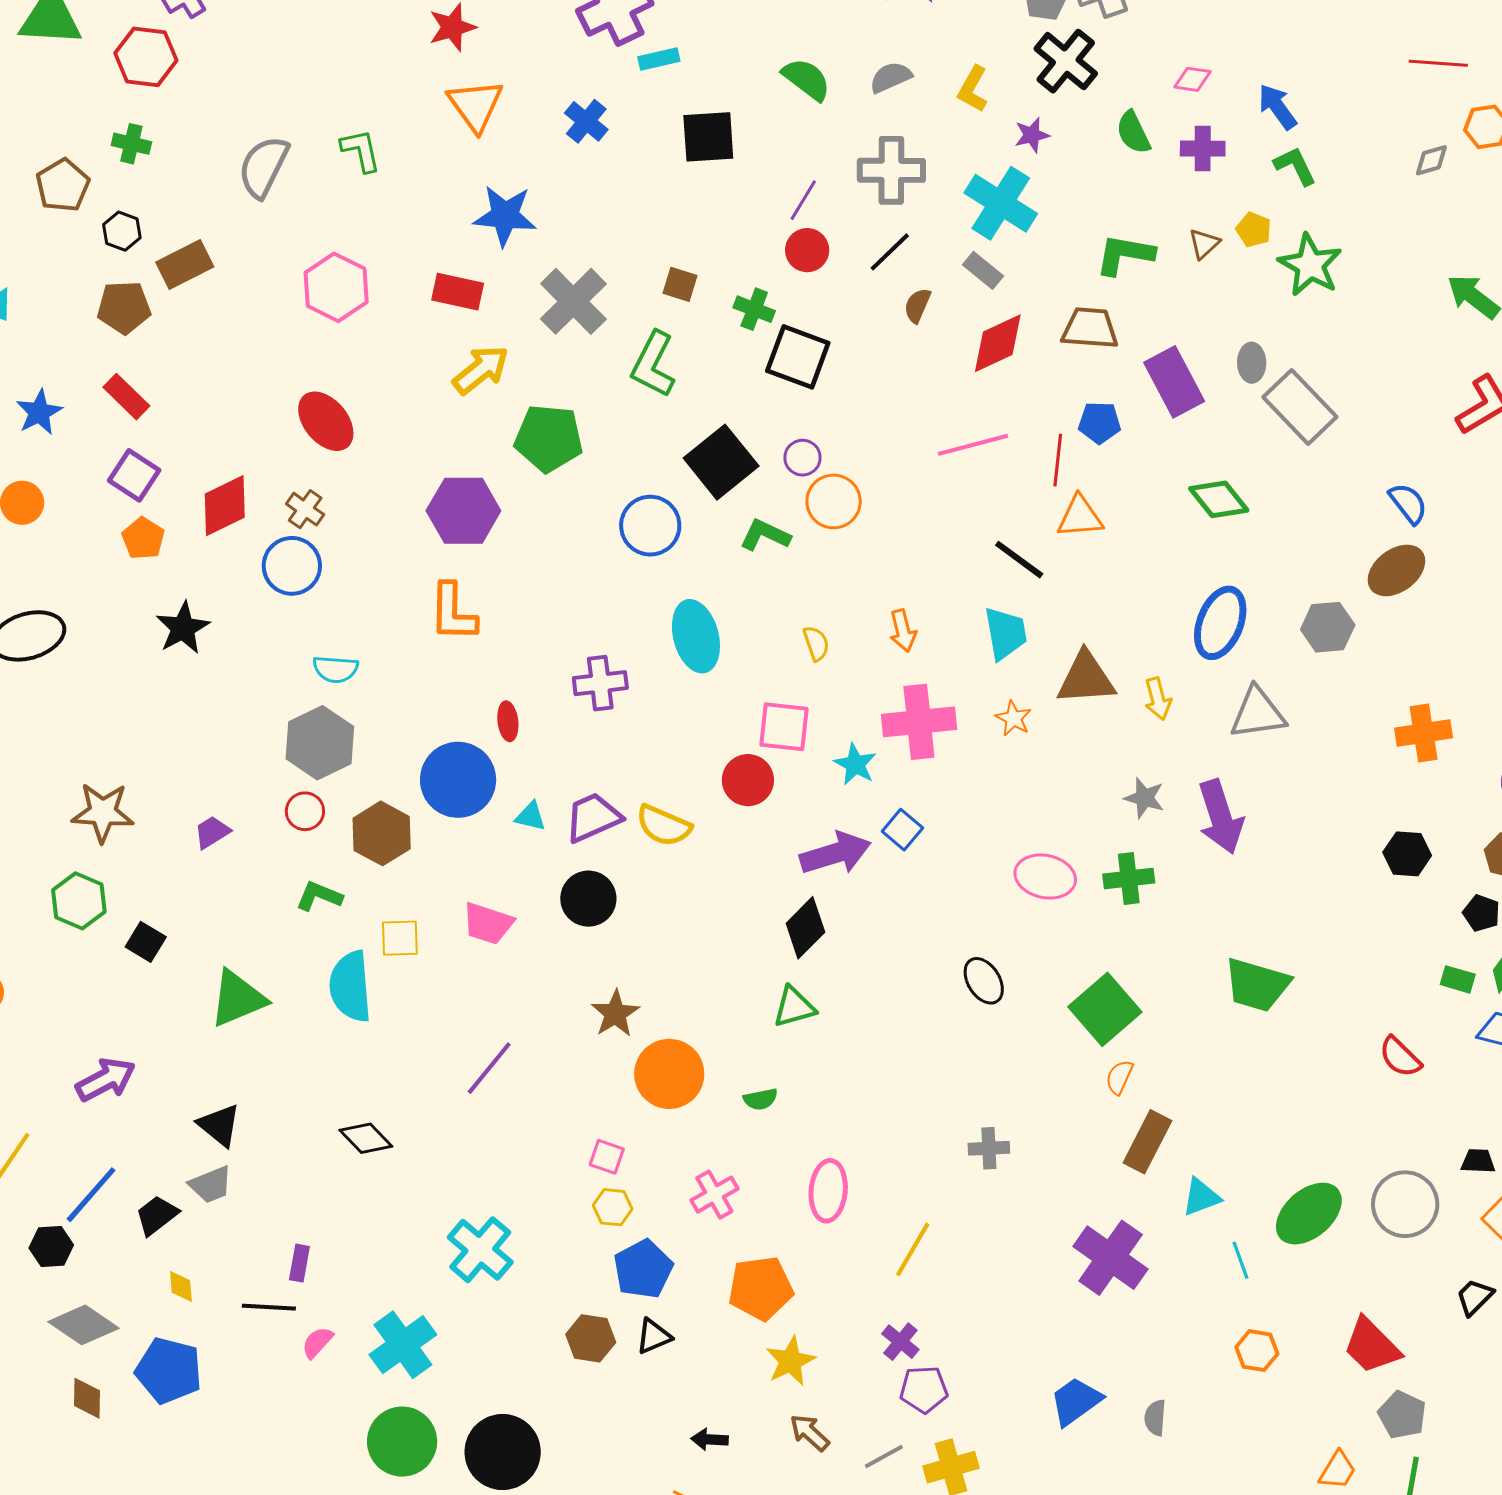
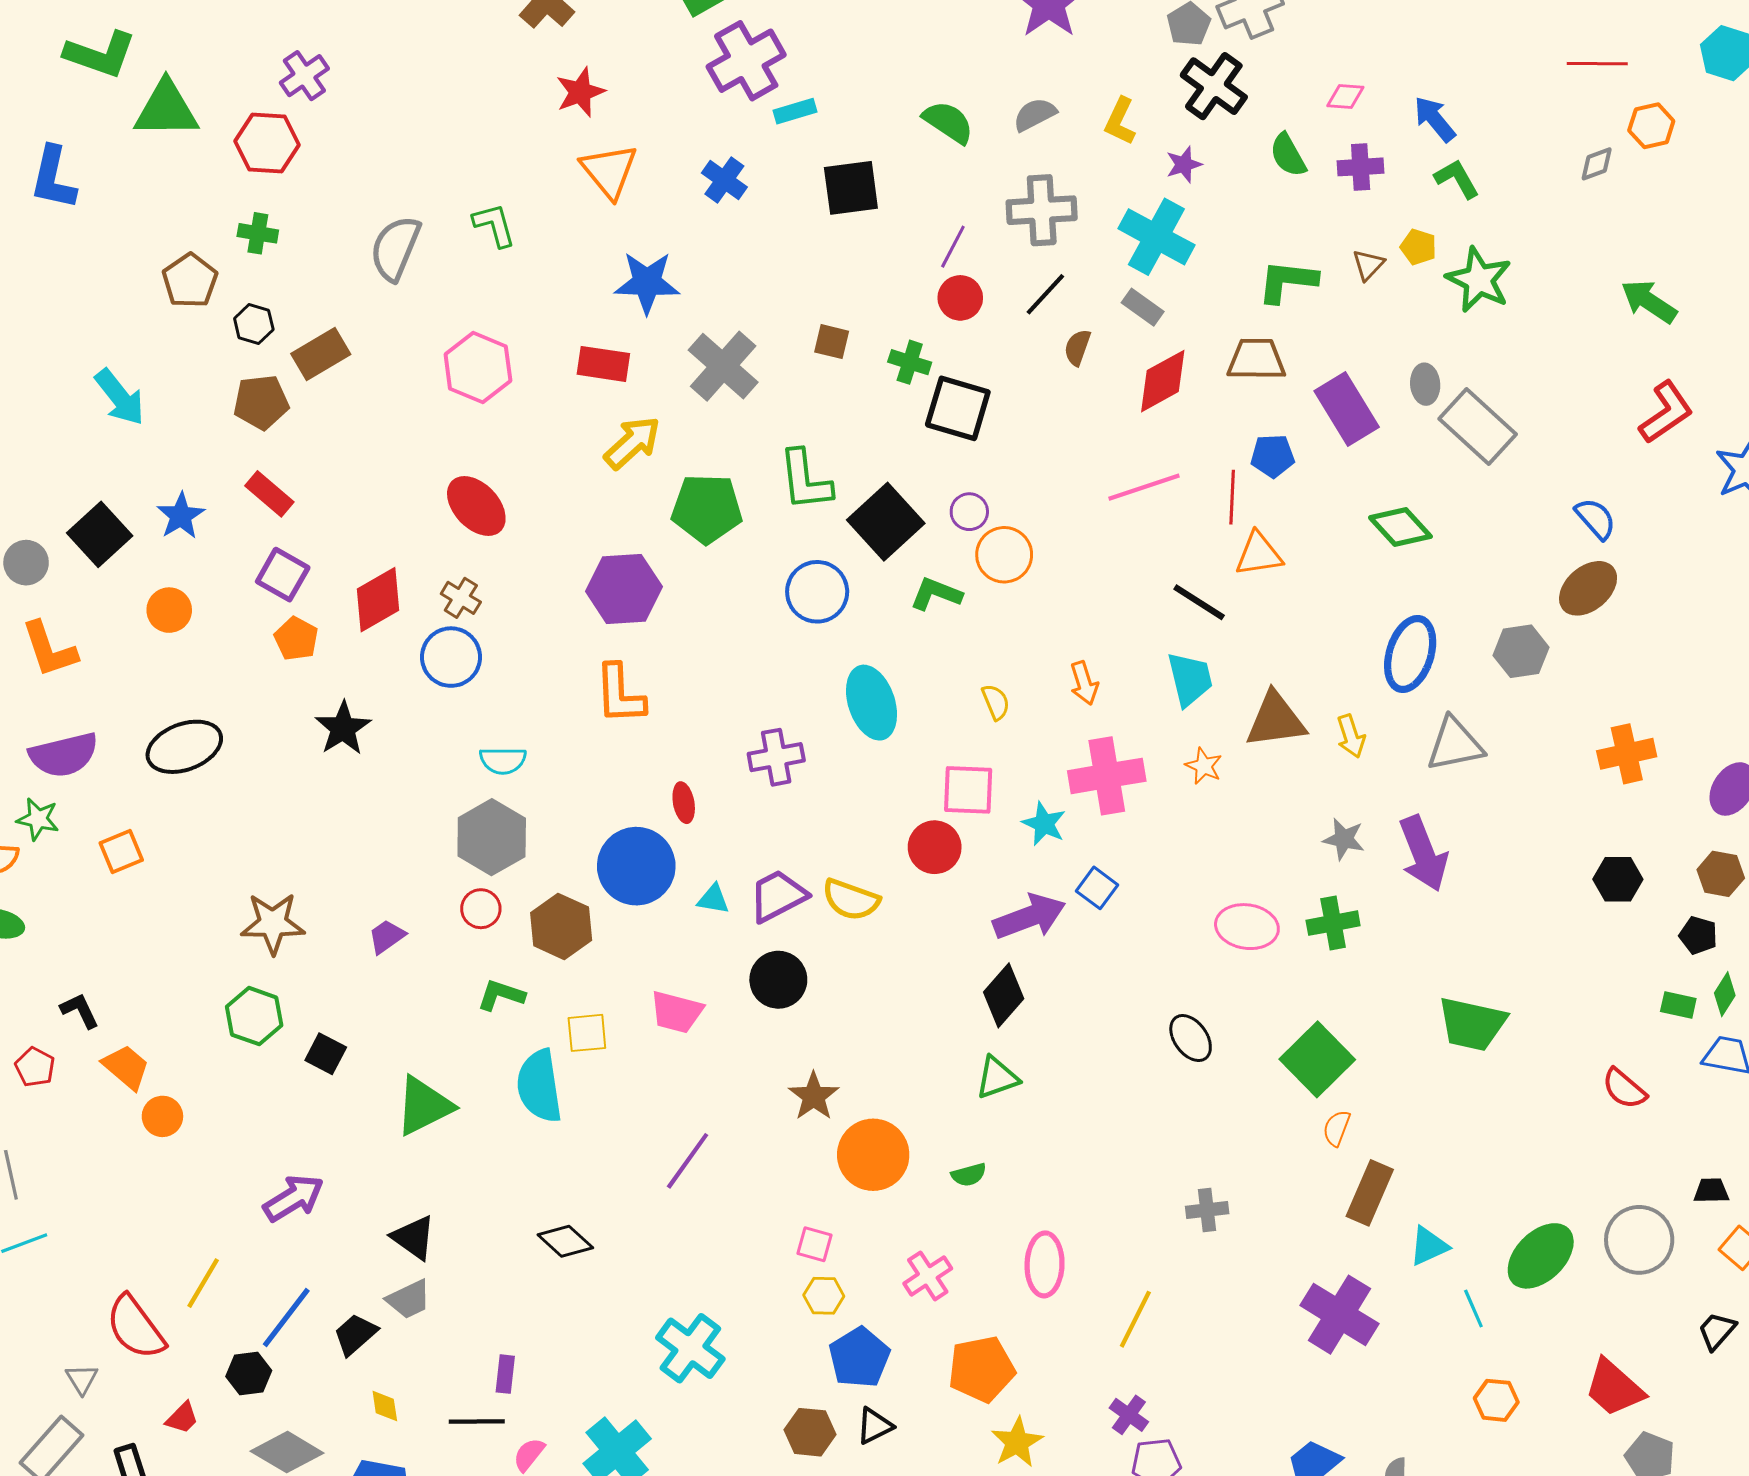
green L-shape: (653, 364) -> (805, 480), moved, turned -30

